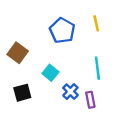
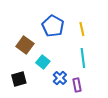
yellow line: (96, 23) -> (82, 29), moved
brown square: (18, 53) -> (25, 45), moved

